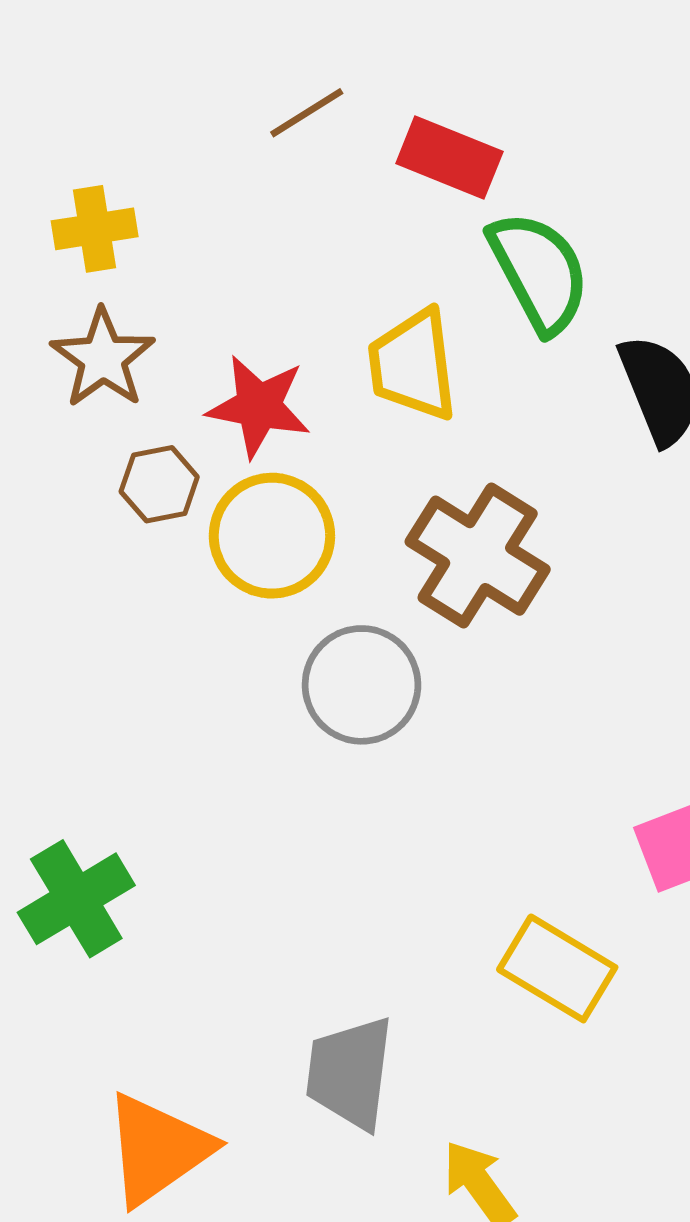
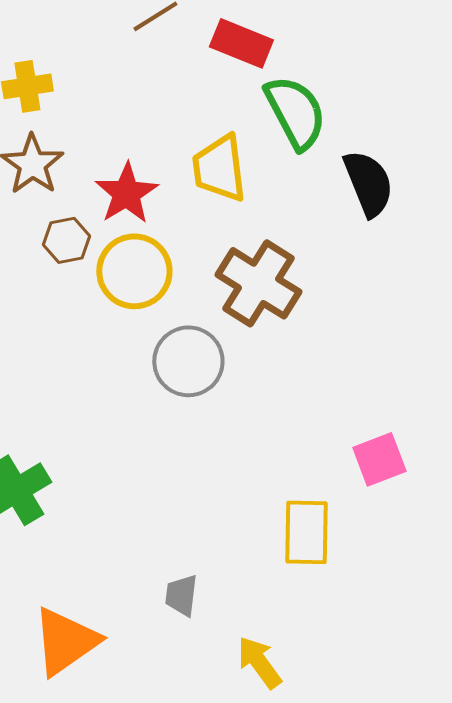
red star: (259, 406) -> (126, 193), turned 30
yellow rectangle: (557, 968) -> (306, 532), turned 60
gray trapezoid: (350, 1073) -> (181, 595), size x0.6

